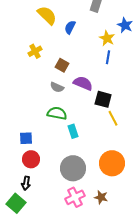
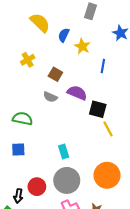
yellow star: (107, 38) -> (82, 46), moved
green semicircle: (57, 113) -> (22, 119), moved
cyan rectangle: (73, 131) -> (64, 152), moved
red circle: (31, 159) -> (37, 187), moved

